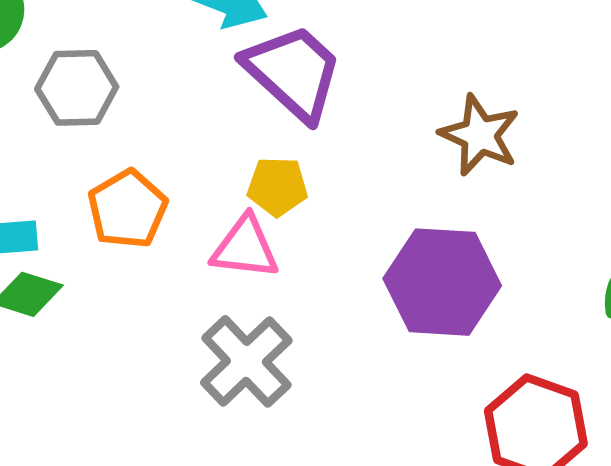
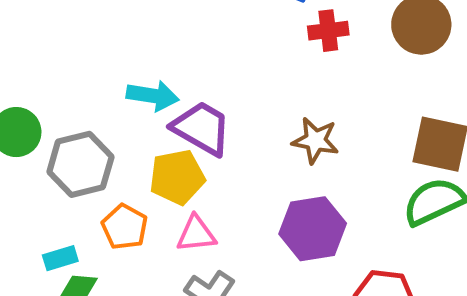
gray hexagon: (77, 88) -> (80, 164), size x1.4
yellow pentagon: (277, 186) -> (177, 177), moved, size x1.6

